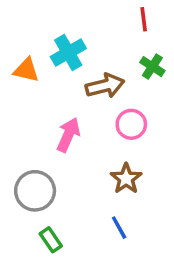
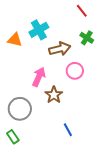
red line: (144, 19) -> (82, 11), turned -32
brown star: (126, 179) -> (54, 95), moved
green rectangle: (51, 240) -> (13, 137), moved

